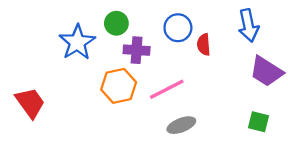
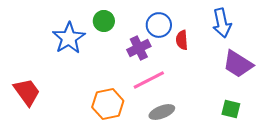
purple cross: (137, 50) -> (139, 48), moved, turned -30
orange hexagon: (119, 86) -> (108, 104), moved

